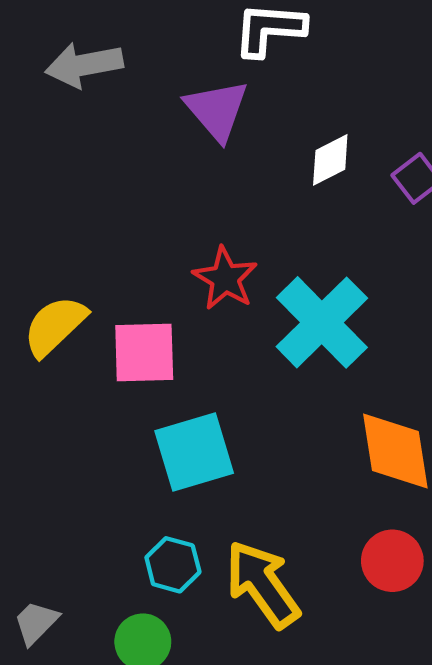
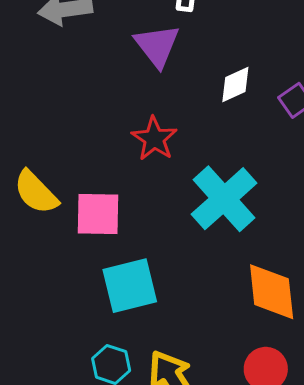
red star: (225, 278) -> (154, 139), moved
yellow semicircle: (55, 326) -> (36, 192), turned -93

